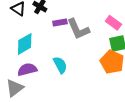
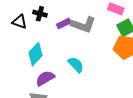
gray L-shape: (78, 29) -> (83, 25), turned -30

